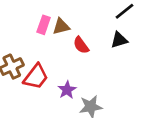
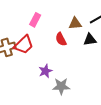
brown triangle: (61, 26) -> (75, 23), moved
red trapezoid: (36, 77) -> (24, 45), moved

